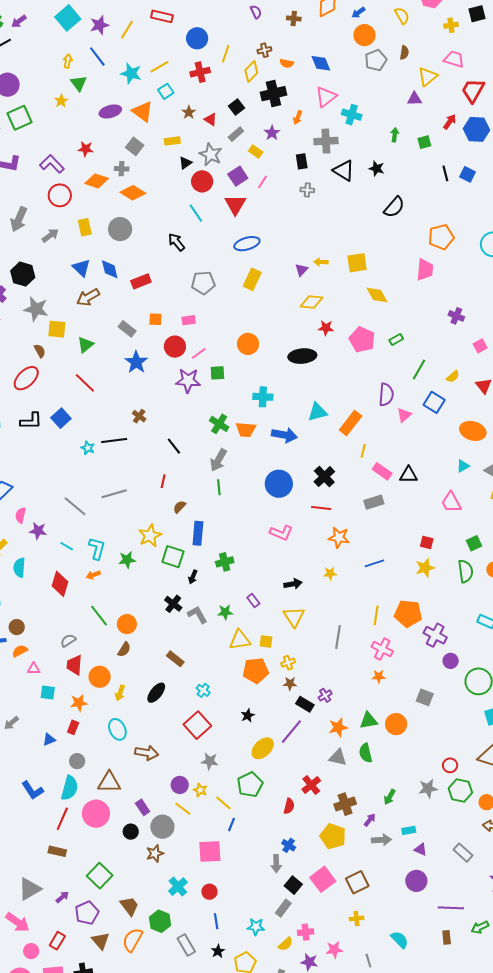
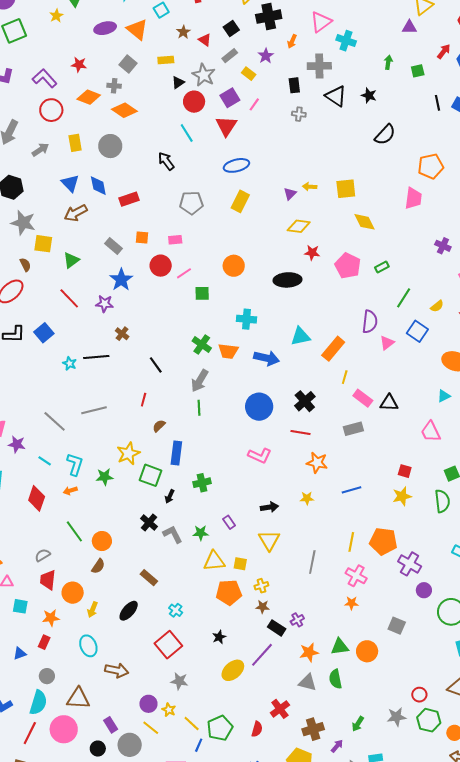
purple star: (188, 381) -> (104, 304), moved, size x0.7
green pentagon: (250, 785) -> (220, 728), moved

